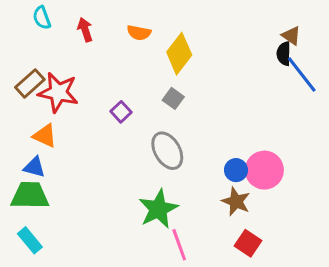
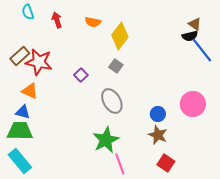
black semicircle: (284, 54) -> (190, 36), turned -105
pink circle: (264, 170) -> (193, 104), moved
cyan rectangle: (30, 240) -> (20, 161), size x1.4

